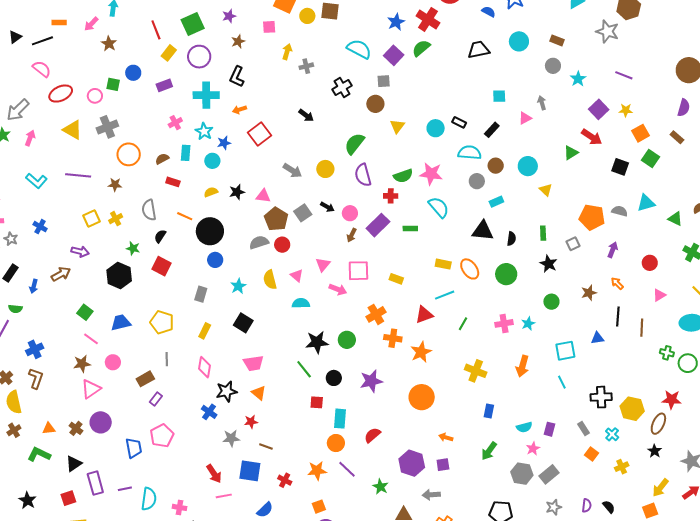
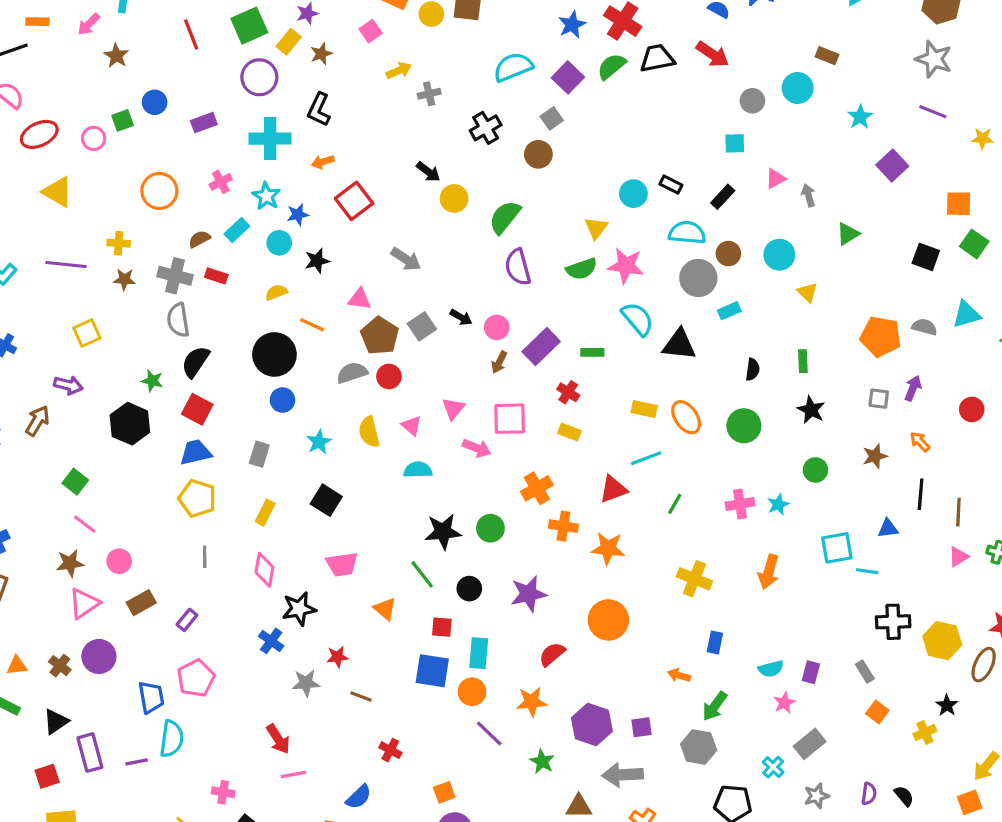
pink square: (269, 27) -> (371, 31), turned -32
gray star: (607, 31) -> (934, 59), moved
cyan circle: (519, 41) -> (798, 88), moved
cyan semicircle: (359, 49) -> (513, 67), turned -50
black trapezoid: (478, 50) -> (657, 58), moved
yellow arrow: (287, 52) -> (399, 70), turned 49
yellow rectangle: (169, 53) -> (289, 42), moved
gray circle: (553, 66) -> (752, 101), moved
gray square: (384, 81) -> (552, 118), turned -32
green square: (113, 84) -> (123, 120), turned -32
gray arrow: (542, 103) -> (808, 195), moved
yellow star: (626, 110) -> (982, 138), moved
yellow triangle: (397, 126) -> (596, 228), moved
gray cross: (107, 127) -> (175, 276), moved, turned 35
orange square: (641, 133) -> (959, 204), turned 30
red arrow: (592, 137) -> (712, 54), moved
cyan rectangle: (186, 153) -> (237, 230), turned 42
orange circle: (129, 154) -> (159, 191), moved
yellow circle: (325, 169) -> (454, 198), moved
gray circle: (477, 181) -> (698, 278), size x1.5
black star: (237, 192) -> (317, 261), moved
red cross: (391, 196) -> (568, 392), moved, turned 32
orange line: (185, 216) -> (312, 325), moved
yellow cross: (116, 219) -> (119, 243), moved, turned 32
black triangle: (483, 231) -> (679, 345), moved
black semicircle: (160, 236) -> (195, 362), size x1.5
gray square: (573, 244) -> (879, 399), moved, turned 32
brown arrow: (61, 274) -> (37, 421), turned -30
pink triangle: (659, 295) -> (958, 557), moved
blue trapezoid: (121, 323) -> (196, 452), moved
orange star: (421, 352) -> (608, 548), turned 30
brown rectangle: (145, 379) -> (141, 603), moved
cyan line: (562, 382) -> (867, 571), moved, turned -56
orange triangle: (259, 393) -> (385, 609), moved
cyan cross: (612, 434) -> (773, 767), moved
red semicircle: (372, 435) -> (552, 654), moved
orange arrow: (446, 437) -> (679, 675), moved
black star: (655, 451) -> (947, 705), moved
blue square: (250, 471) -> (432, 671), moved
orange star: (317, 471) -> (532, 702), moved
gray hexagon: (522, 474) -> (699, 747), moved
gray arrow: (431, 495) -> (623, 775), size x1.4
cyan semicircle: (149, 499) -> (172, 739), moved

